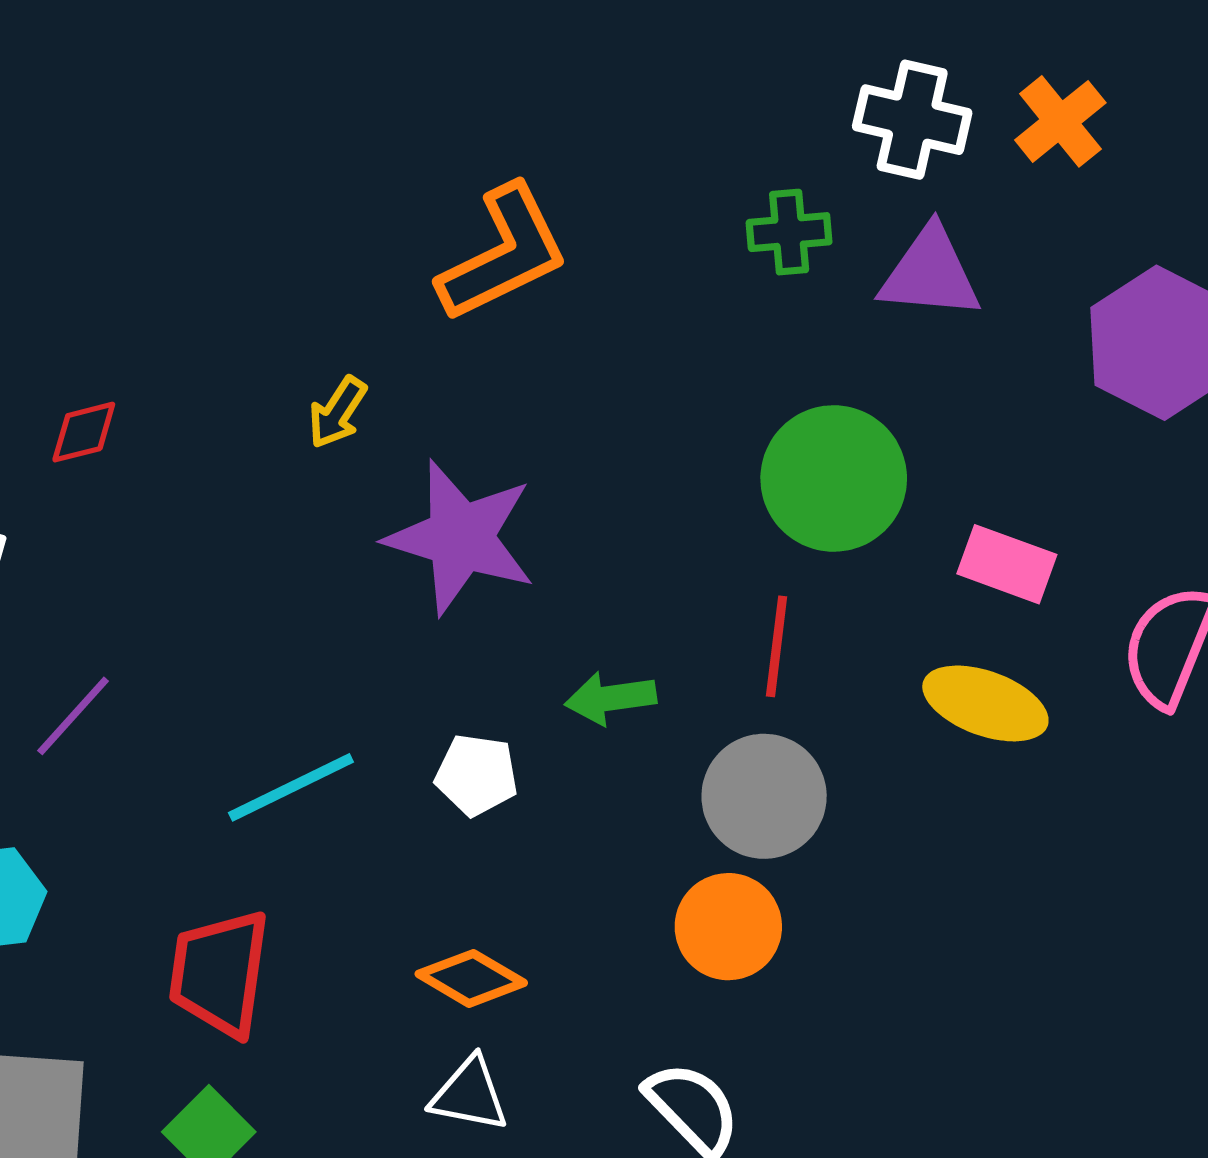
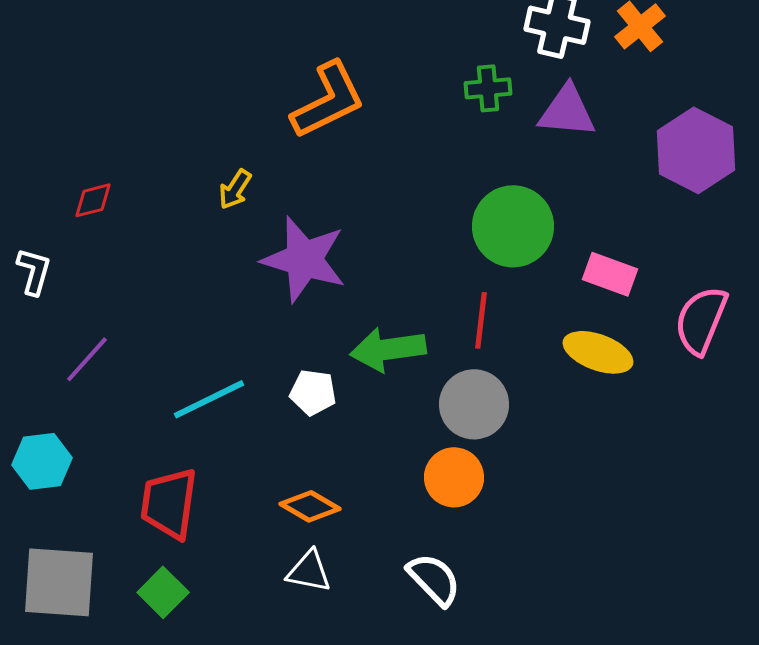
green arrow: (610, 698) -> (388, 349), size x1.5

